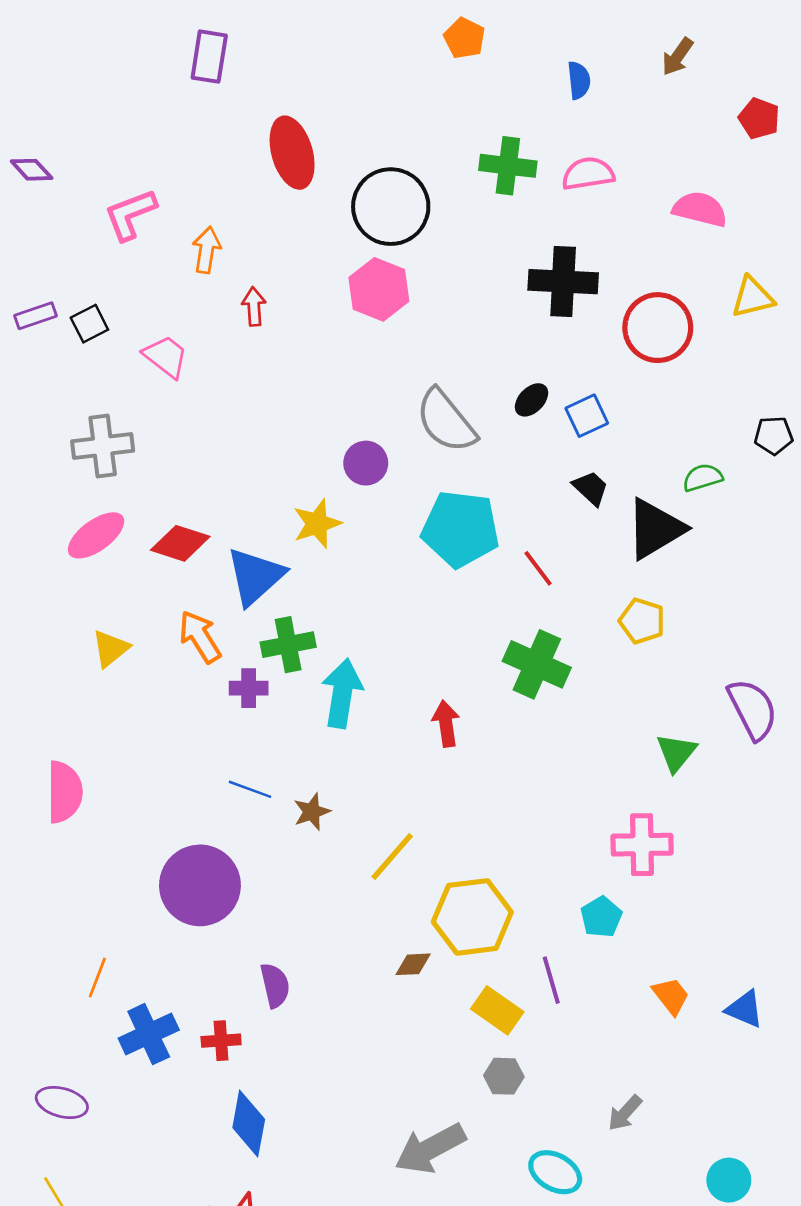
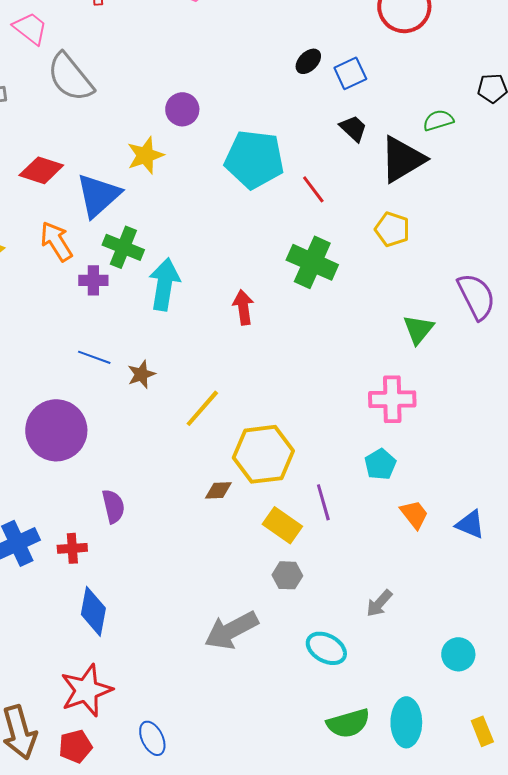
gray semicircle: (446, 421) -> (70, 77), moved
green cross: (288, 645) -> (123, 247), turned 33
cyan pentagon: (601, 917) -> (380, 464), moved

